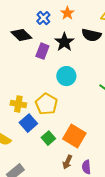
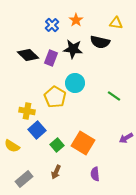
black diamond: (21, 35) -> (28, 55), moved
black star: (64, 42) -> (73, 49), turned -30
yellow pentagon: (46, 104) -> (55, 97), moved
brown arrow: (67, 162) -> (56, 172), moved

